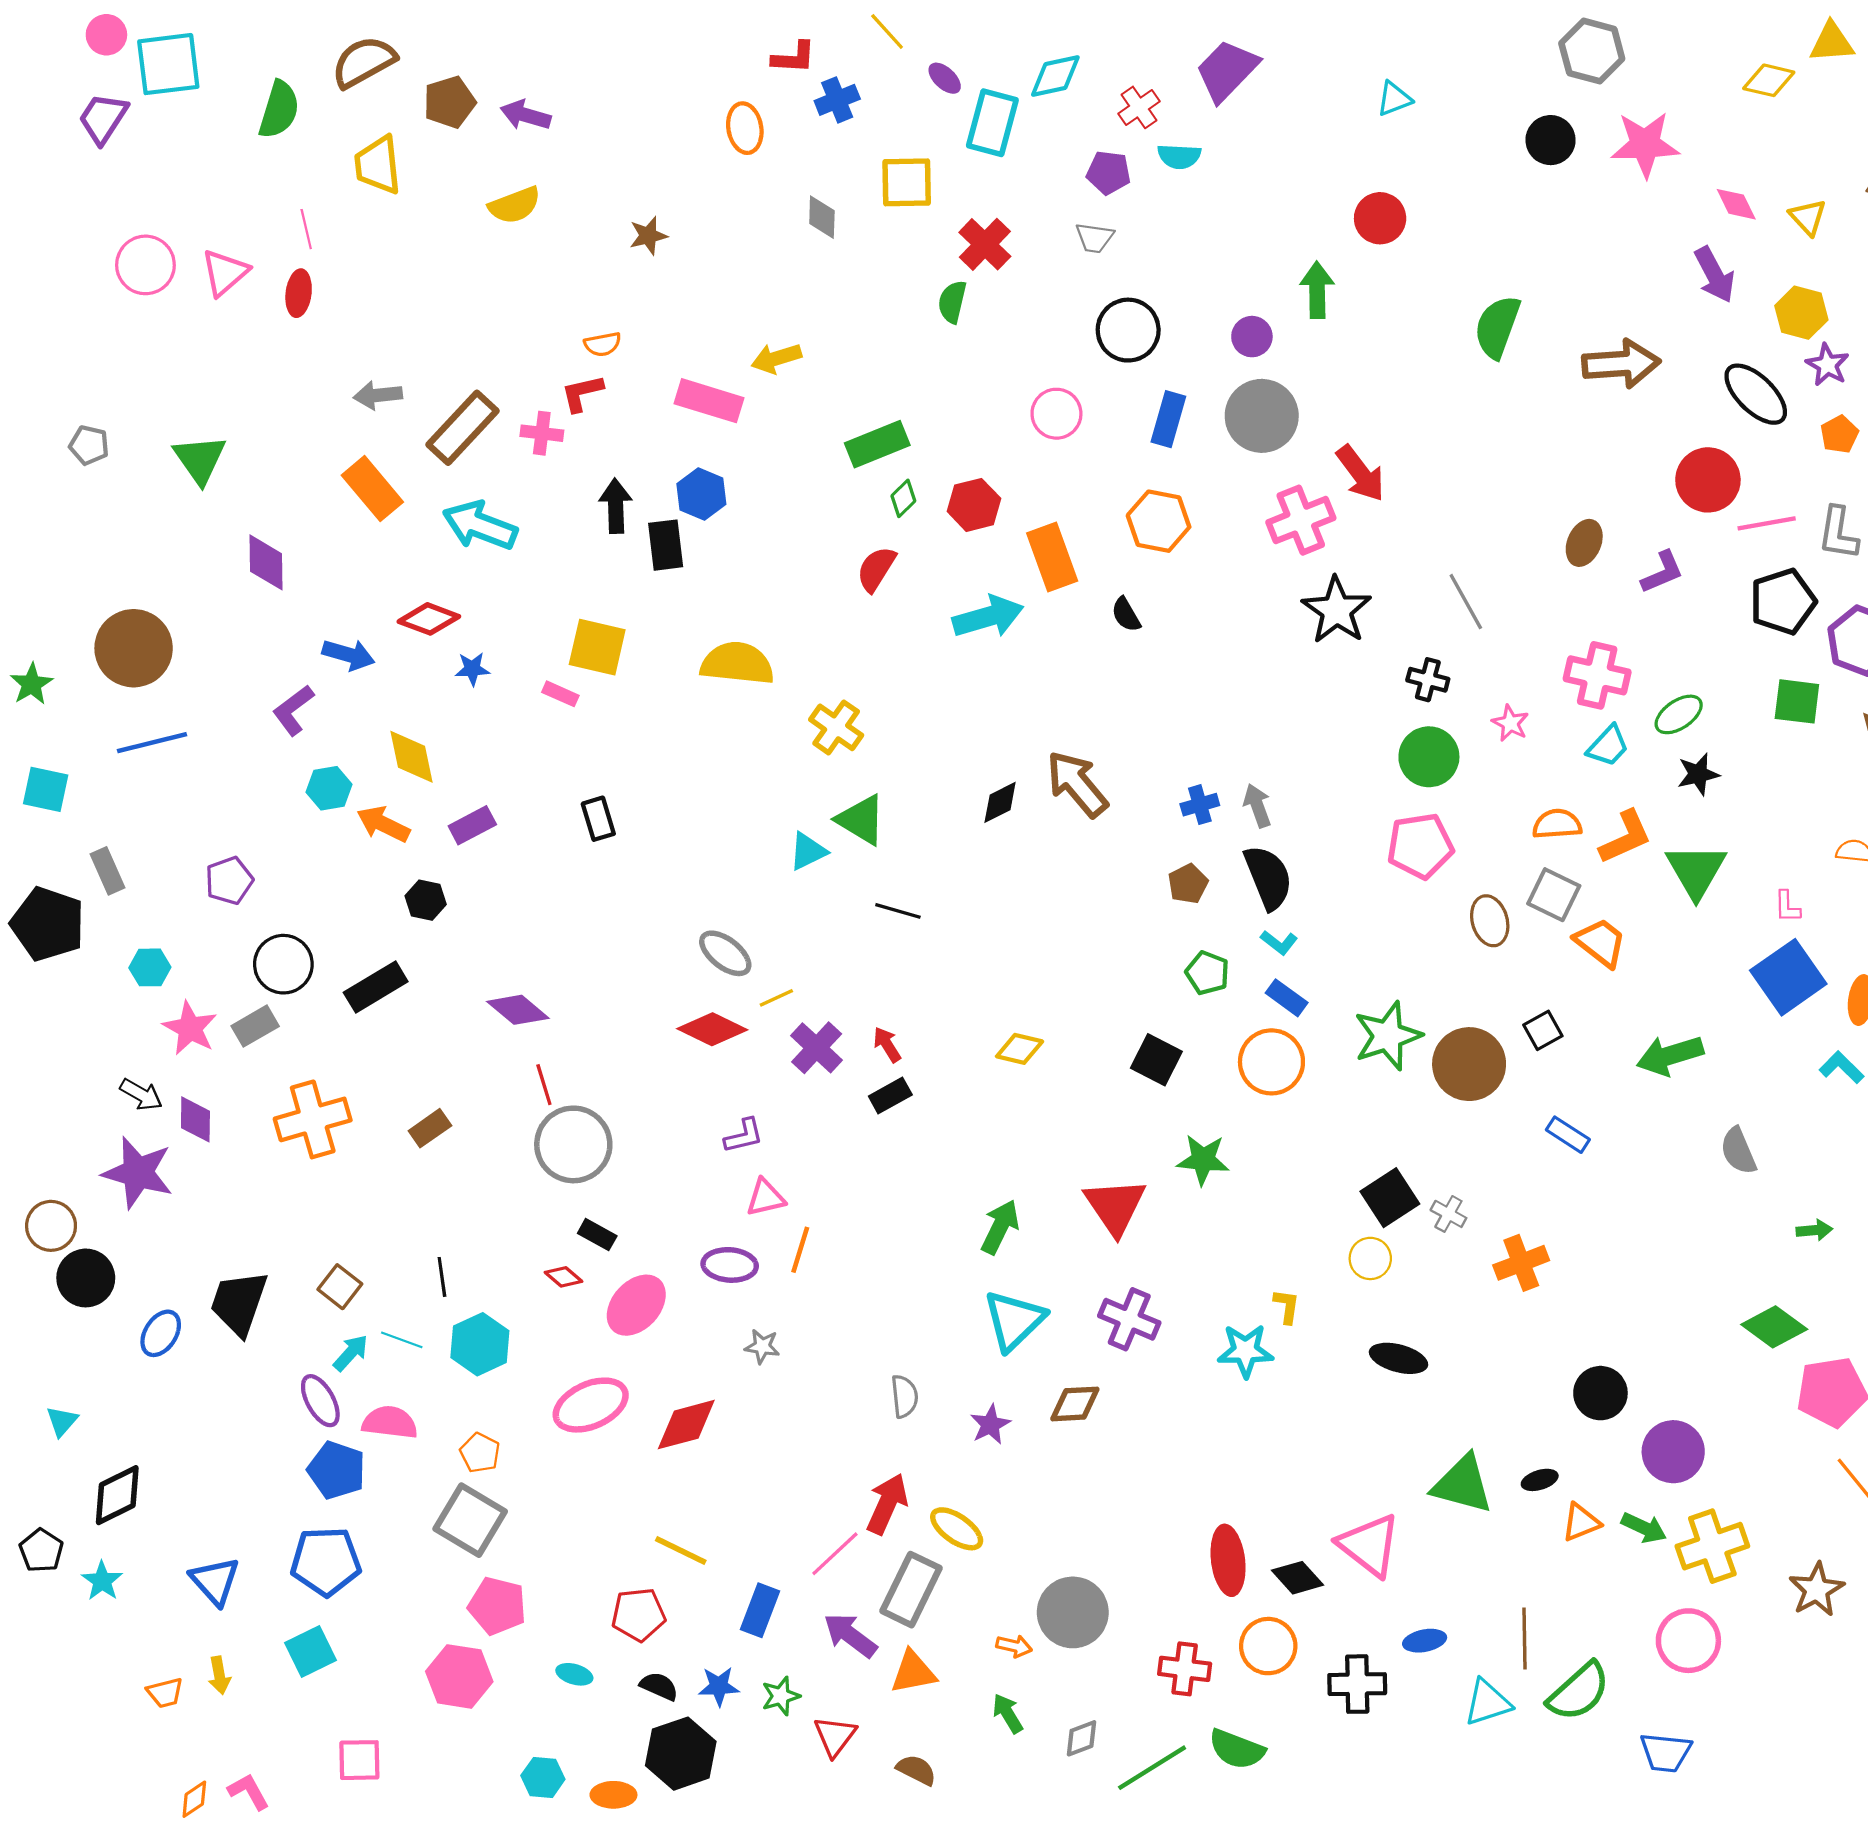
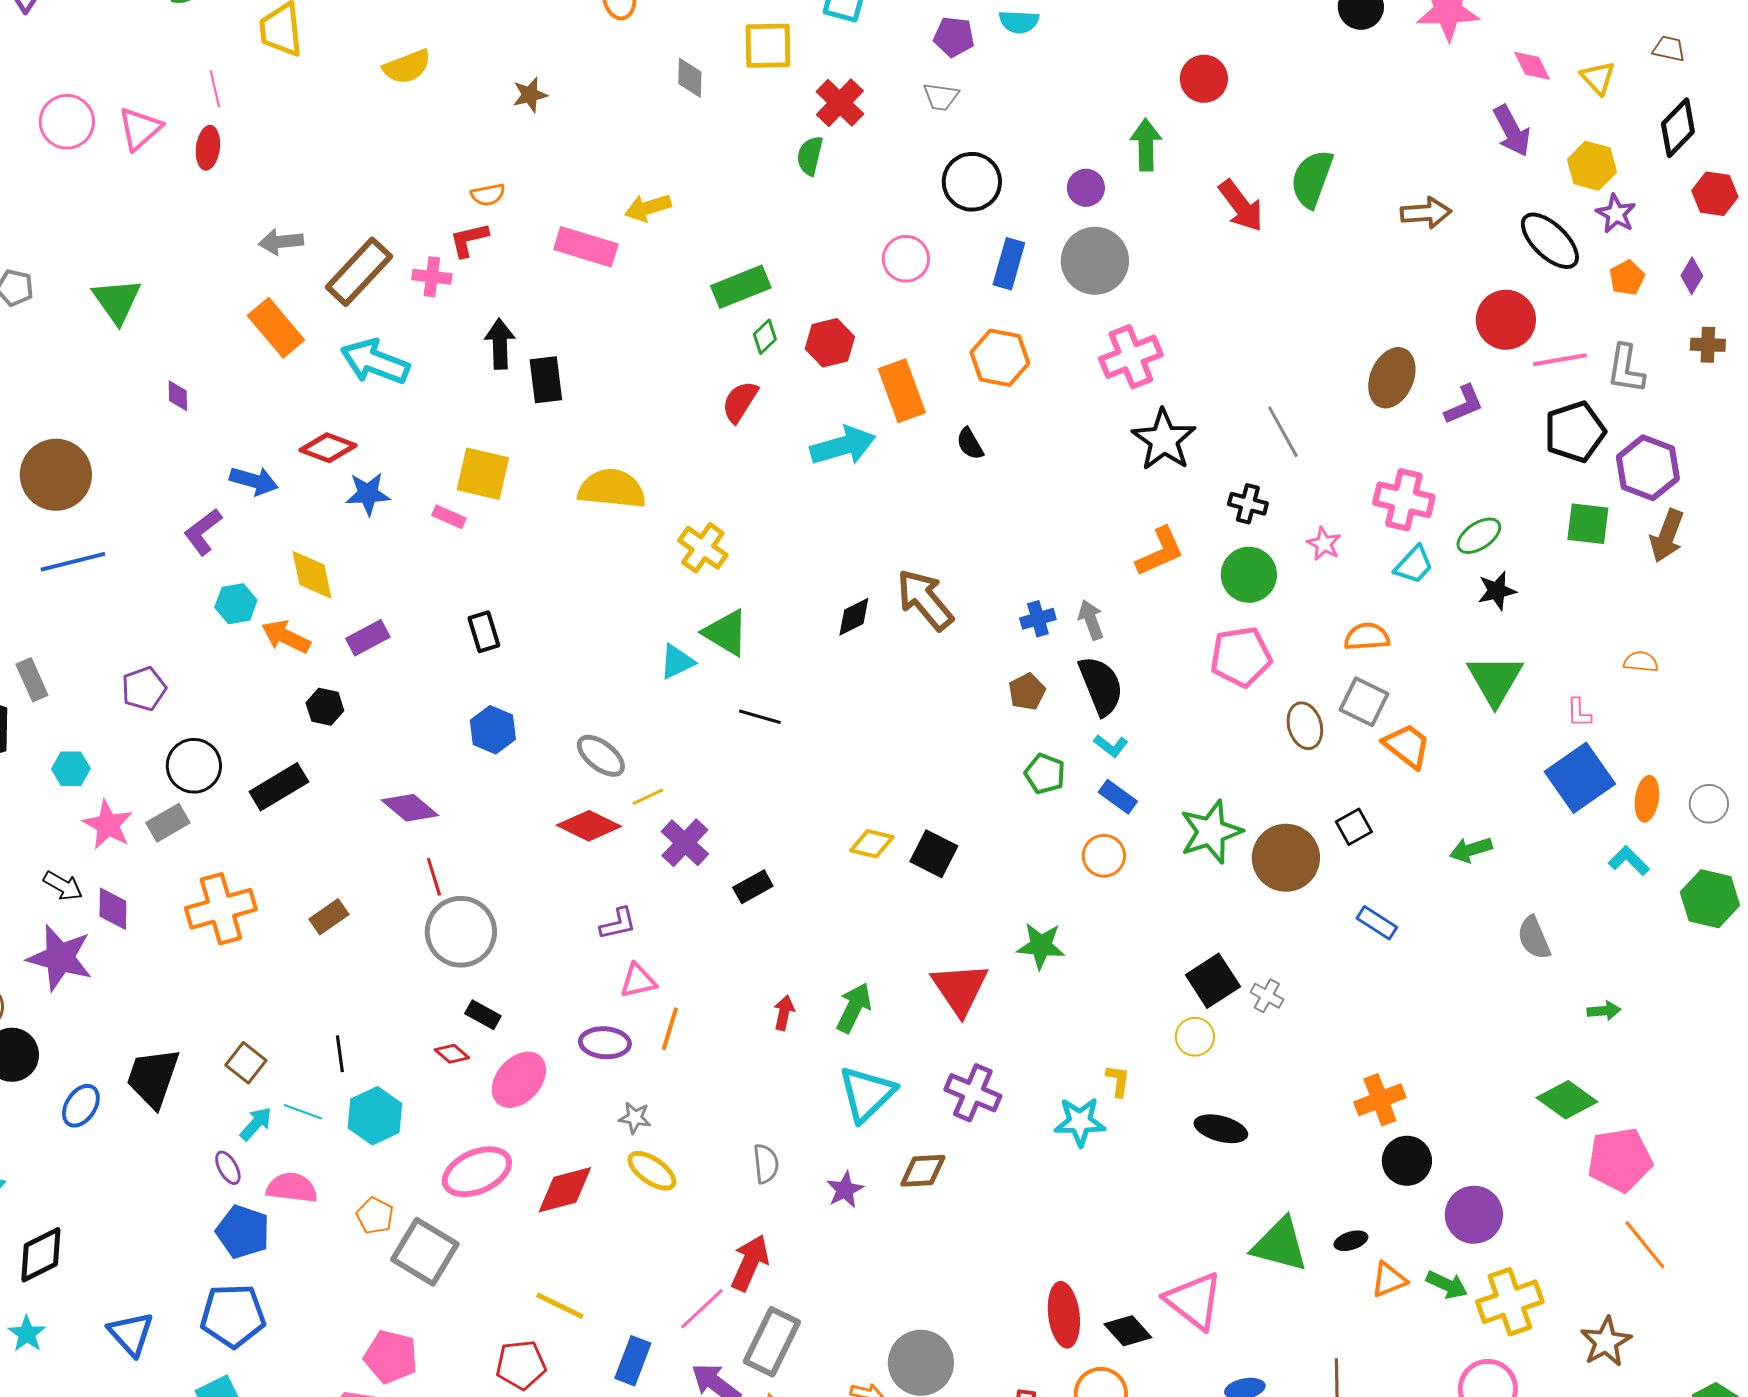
brown arrow: (1621, 364) -> (1426, 213), size x0.7
red arrow: (1361, 473) -> (1241, 206), moved
blue hexagon: (701, 494) -> (493, 730), moved
brown ellipse: (1584, 543) -> (1392, 378), size x1.4
purple diamond: (266, 562) -> (178, 396), size x0.6
blue star: (472, 669) -> (368, 494), size x1.4
orange L-shape: (1625, 837) -> (1160, 552), moved
red arrow: (887, 1045) -> (784, 1013), moved, turned 44
green arrow: (1670, 1055) -> (1471, 850), size x0.7
black square: (1156, 1060) -> (934, 854), moved
orange circle: (1271, 1062) -> (1104, 856), size x0.7
orange cross: (1521, 1263) -> (1380, 1100), moved
purple ellipse: (320, 1401) -> (228, 1168), size x0.7
gray square: (470, 1520) -> (425, 1252), moved
yellow ellipse: (957, 1529) -> (652, 1171), moved

